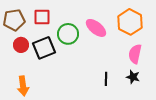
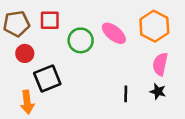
black square: (44, 48) -> (47, 78), moved

